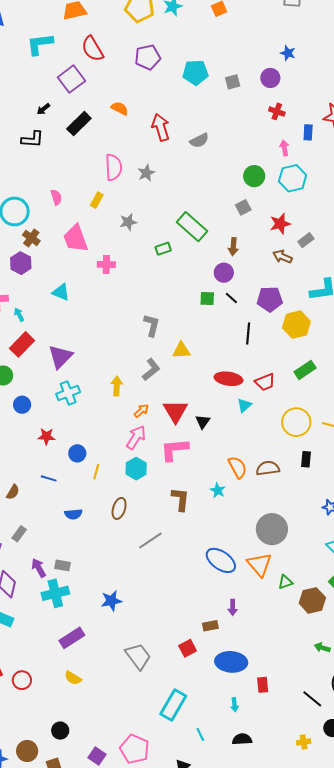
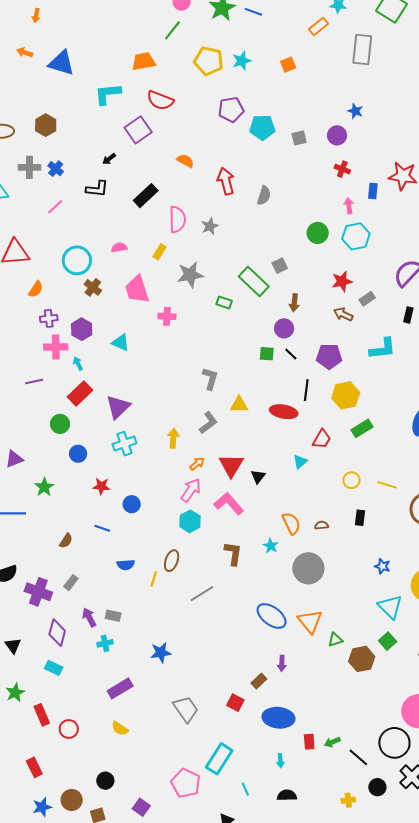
red semicircle: (92, 49) -> (160, 100), turned -40
purple pentagon: (148, 57) -> (231, 110), moved
black rectangle: (79, 124) -> (146, 196), moved
gray semicircle: (199, 140) -> (264, 195), turned -48
pink semicircle: (56, 197) -> (119, 247), turned -84
gray square: (243, 207) -> (280, 266), moved
gray star: (128, 222) -> (190, 275), size x1.5
green rectangle: (163, 249) -> (224, 302), turned 35
purple hexagon: (21, 263) -> (82, 329), moved
yellow hexagon: (296, 325) -> (346, 395), moved
red ellipse: (229, 379) -> (284, 412), moved
red trapezoid: (265, 382) -> (322, 439), turned -40
yellow circle: (296, 422) -> (352, 480), size x0.6
pink L-shape: (174, 450) -> (229, 504), turned 52
brown semicircle: (268, 468) -> (322, 525), size x0.6
yellow line: (96, 472) -> (154, 579), moved
gray circle: (272, 529) -> (308, 568), moved
cyan cross: (55, 593) -> (105, 643), size x0.6
brown rectangle: (210, 626) -> (259, 681), turned -35
red square: (188, 648) -> (235, 703), turned -36
green arrow: (322, 648) -> (332, 742), moved, turned -42
pink pentagon: (134, 749) -> (186, 783), moved

